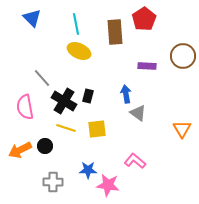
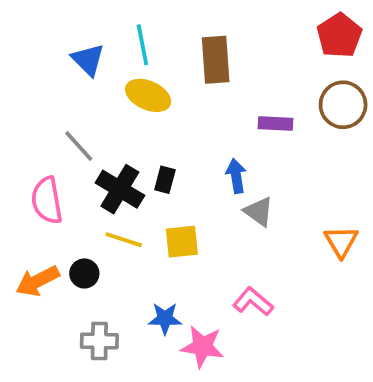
blue triangle: (32, 18) -> (88, 60), moved
red pentagon: (144, 19) -> (339, 35), moved

